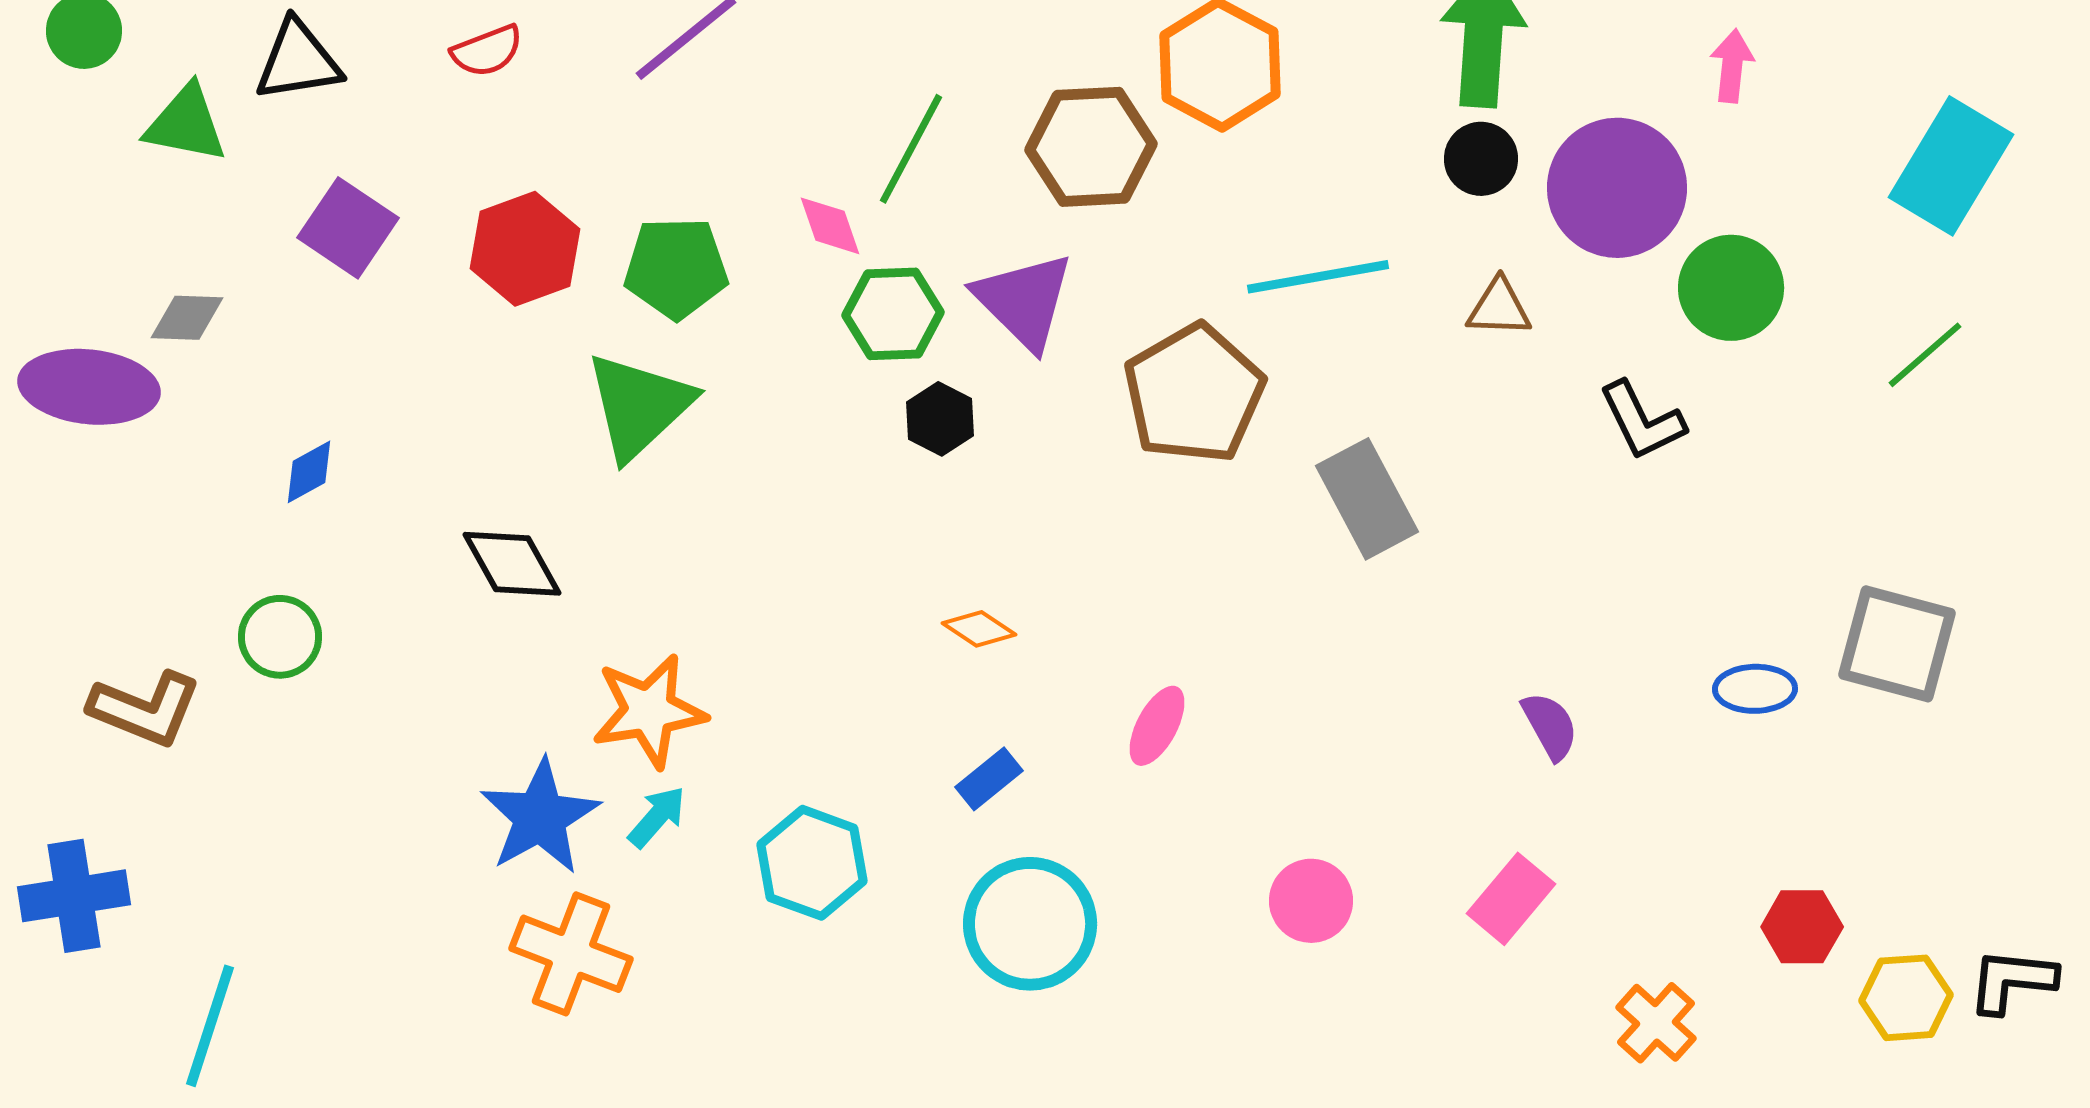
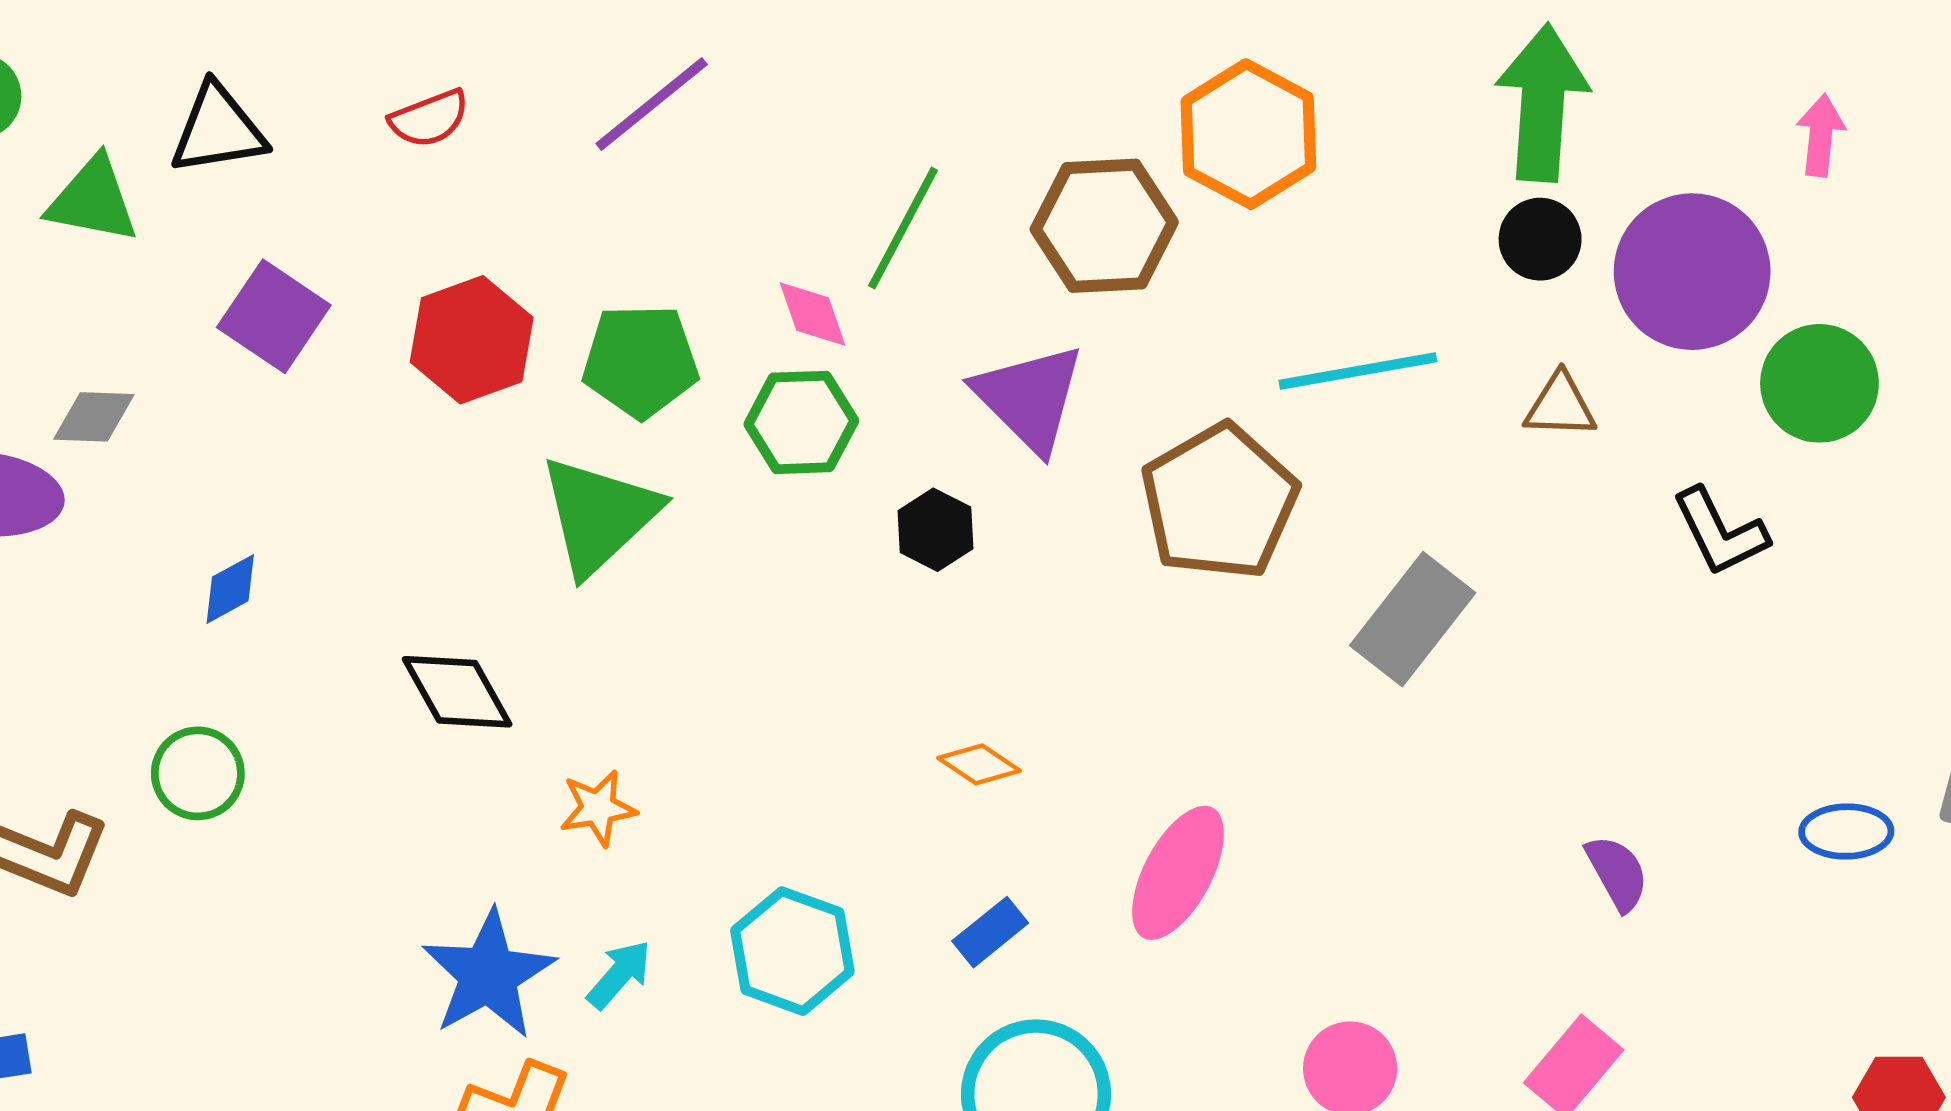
green hexagon: (893, 314) -> (801, 422), moved
gray rectangle: (1367, 499) -> (1413, 619), turned 66
orange star: (649, 711) -> (598, 808), moved, size x0.6
pink ellipse: (1157, 726) -> (1178, 873), size x1.5
cyan hexagon: (812, 863) -> (792, 951), moved

